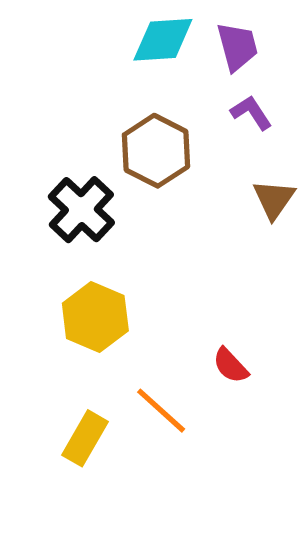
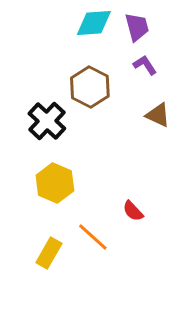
brown triangle: (274, 199) -> (158, 115), turned -40

